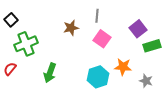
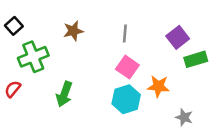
gray line: (97, 16) -> (125, 34), moved
brown star: (71, 28) -> (73, 31), moved
pink square: (102, 39) -> (127, 67), moved
gray star: (146, 81) -> (184, 117), moved

